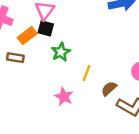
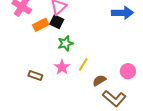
brown rectangle: (15, 58) -> (35, 76), moved
pink star: (64, 97) -> (62, 67), moved

